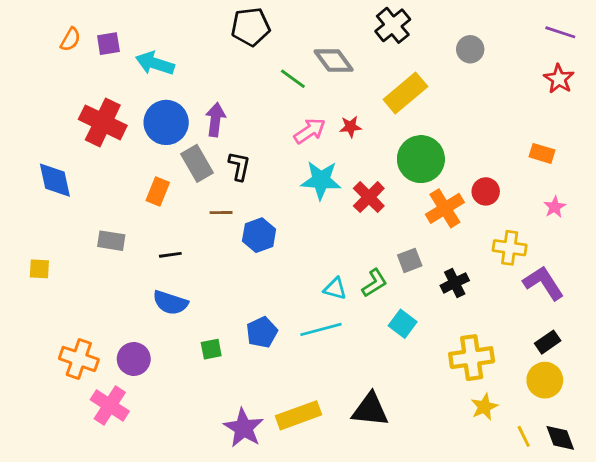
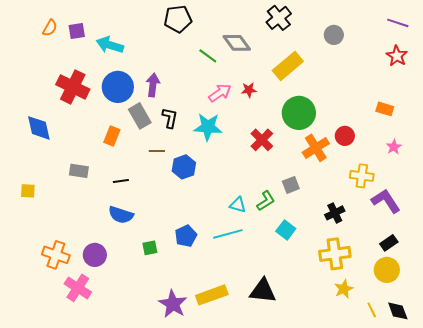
cyan star: (321, 180) -> (208, 127), moved
black cross: (455, 283) -> (335, 213), moved

